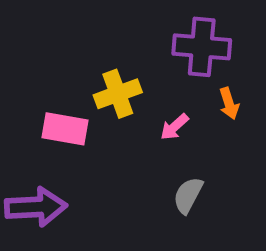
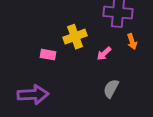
pink rectangle: (65, 129) -> (48, 55), size x0.7

